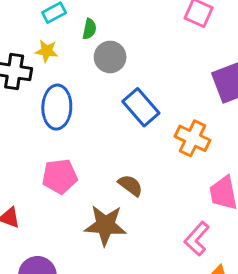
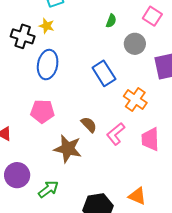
green semicircle: (89, 29) -> (111, 21), moved
gray circle: (110, 57) -> (135, 44), moved
pink L-shape: (197, 239) -> (116, 134), moved

